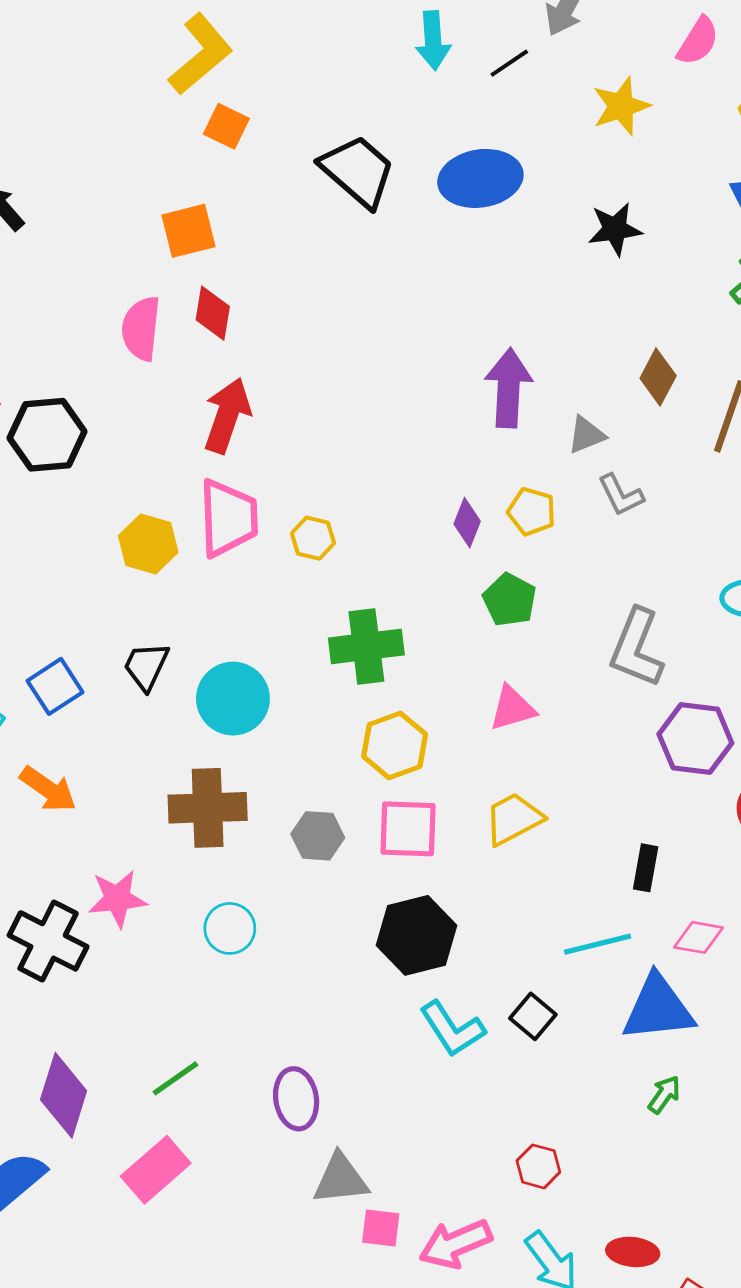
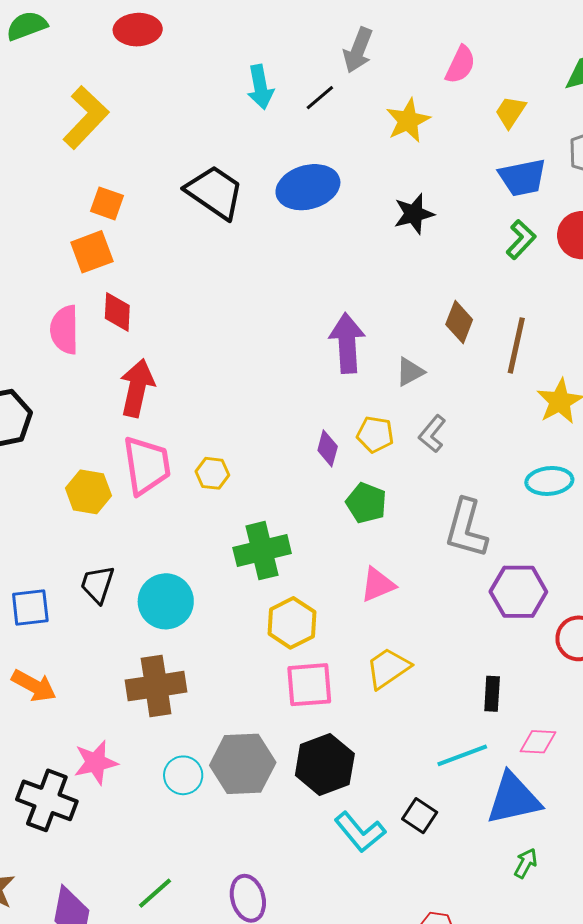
orange square: (226, 126) -> (107, 203), moved
gray L-shape: (621, 495) -> (432, 434), moved, turned 72
blue square: (55, 686) -> (30, 607), turned 33
gray hexagon: (318, 836) -> (243, 764), moved, size x1.6

